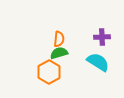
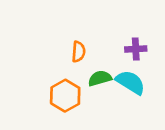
green semicircle: (59, 53) -> (100, 78), moved

